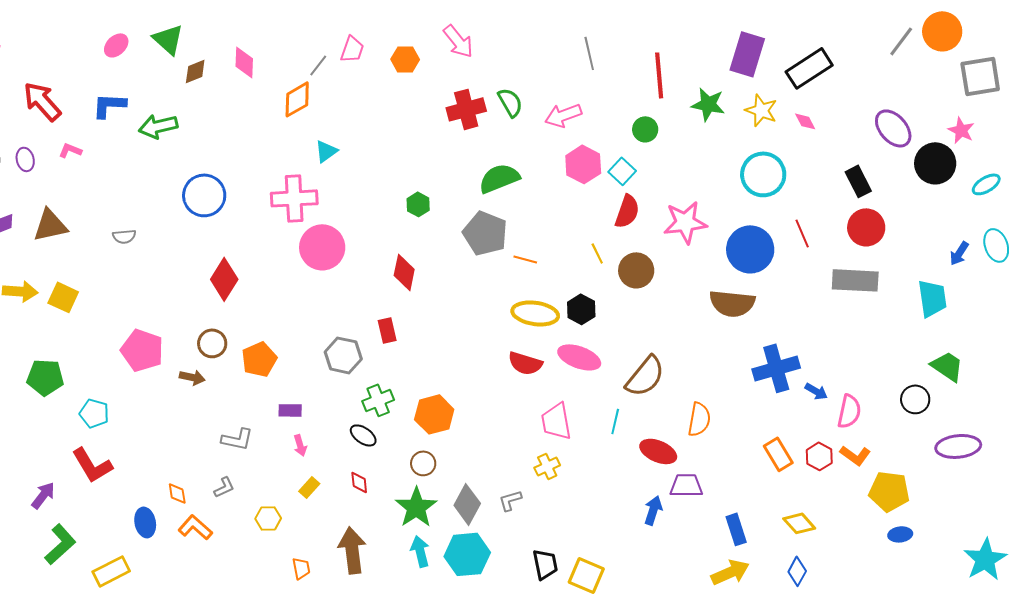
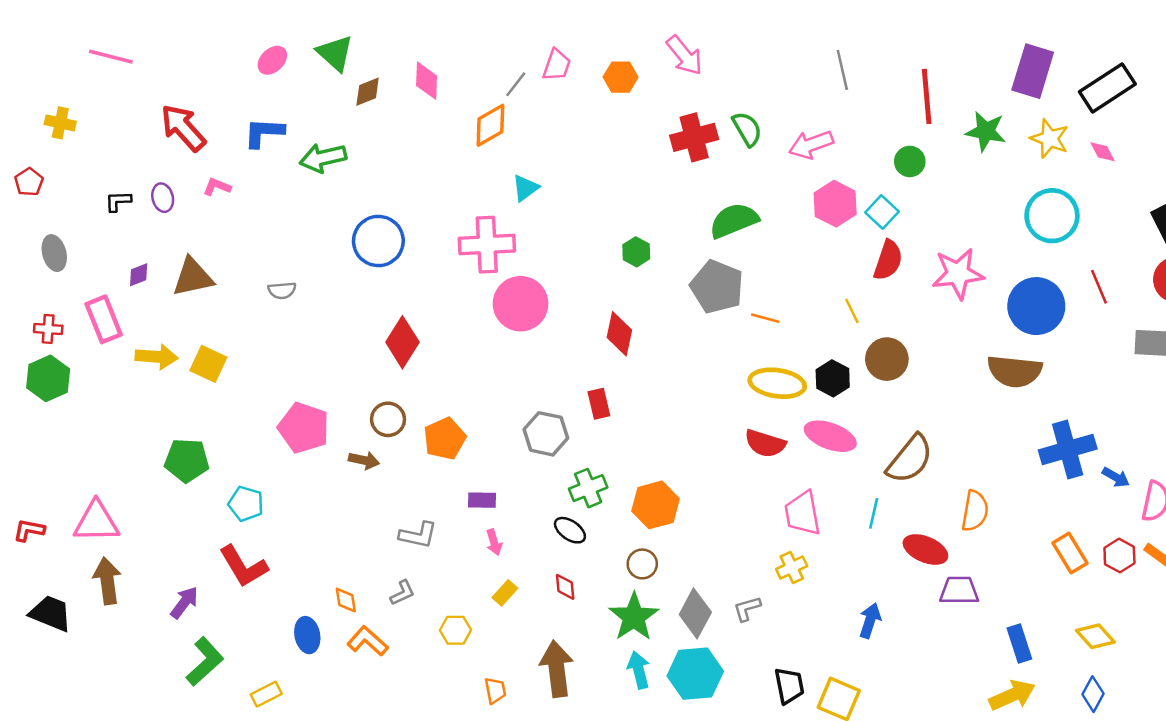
brown circle: (636, 270) -> (887, 359), moved
blue arrow: (653, 510) -> (870, 621), moved
yellow rectangle: (111, 571) -> (266, 694), size x0.7

